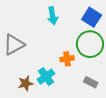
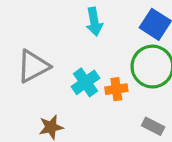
cyan cross: (46, 77) -> (85, 82), moved

